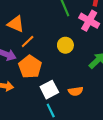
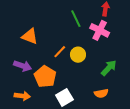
orange line: (28, 42) -> (60, 52), moved
orange semicircle: (76, 91) -> (101, 93), moved

